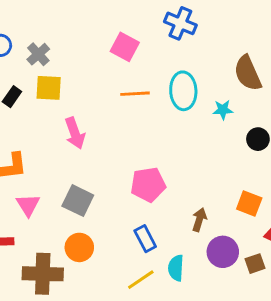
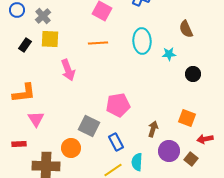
brown semicircle: (248, 73) -> (186, 29), size x0.7
orange line: (135, 94) -> (98, 43), moved
gray square: (78, 201) -> (89, 126), moved
brown square: (255, 264) -> (191, 159), turned -32

